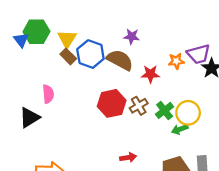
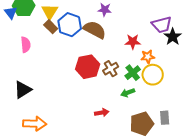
orange star: (176, 61) -> (148, 57), moved
red star: (150, 74) -> (133, 42), moved
pink semicircle: (48, 94) -> (26, 45), moved
black triangle: (29, 118) -> (23, 90), moved
green arrow: (180, 129) -> (128, 93), moved

